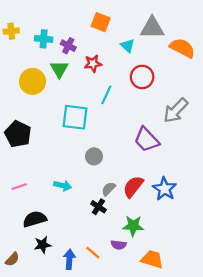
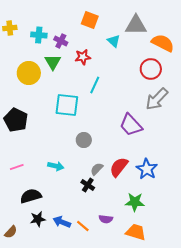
red circle: (142, 77) -> (151, 69), moved
green star: (133, 226) -> (135, 202), moved
blue arrow: (69, 259) -> (62, 222), moved, turned -72

